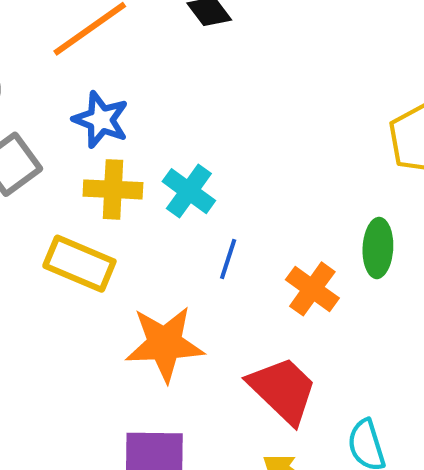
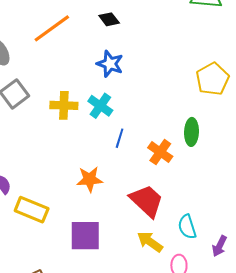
blue star: (101, 120) -> (110, 64), moved
yellow rectangle: (79, 264) -> (32, 210), moved
orange star: (165, 344) -> (90, 179), size x0.7

